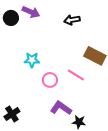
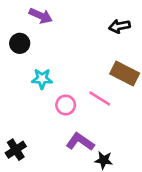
black circle: (11, 18) -> (20, 43), moved
black arrow: (72, 20) -> (119, 26), moved

